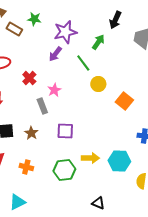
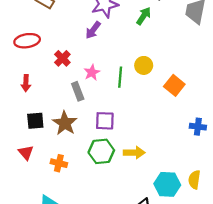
green line: (83, 63) -> (120, 77), moved, turned 42
brown star: (31, 133) -> (65, 123), size x1.5
cyan hexagon: (119, 161) -> (167, 184), moved
green hexagon: (64, 170) -> (101, 151), moved

